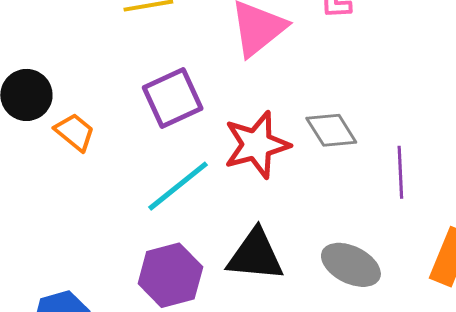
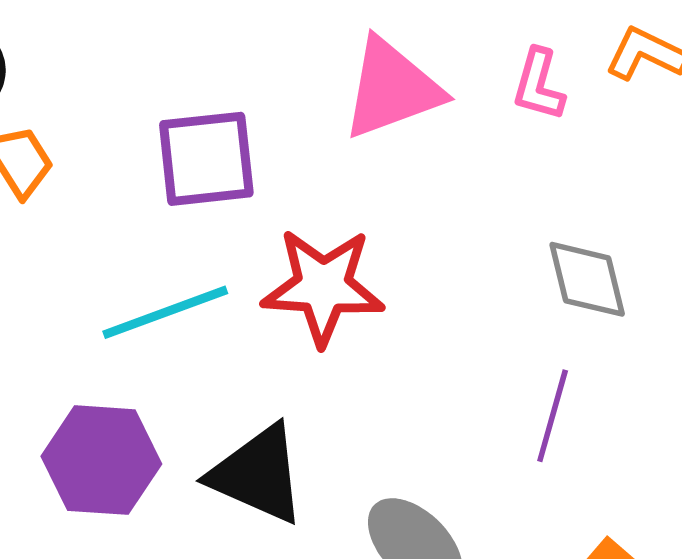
gray diamond: (331, 130) -> (587, 279), moved

